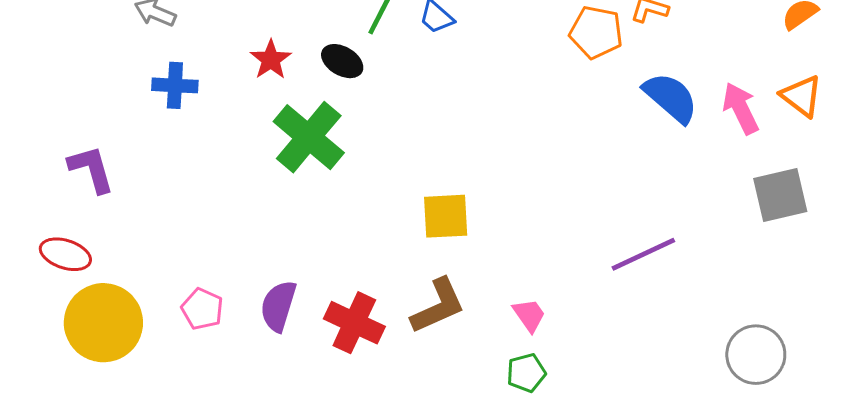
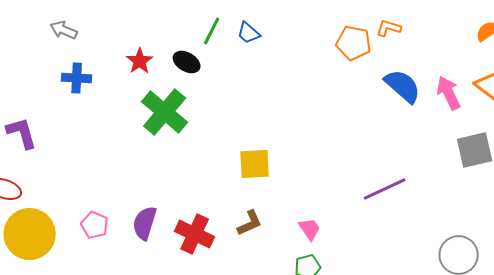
brown L-shape: (438, 306) -> (250, 223), size x0.7

